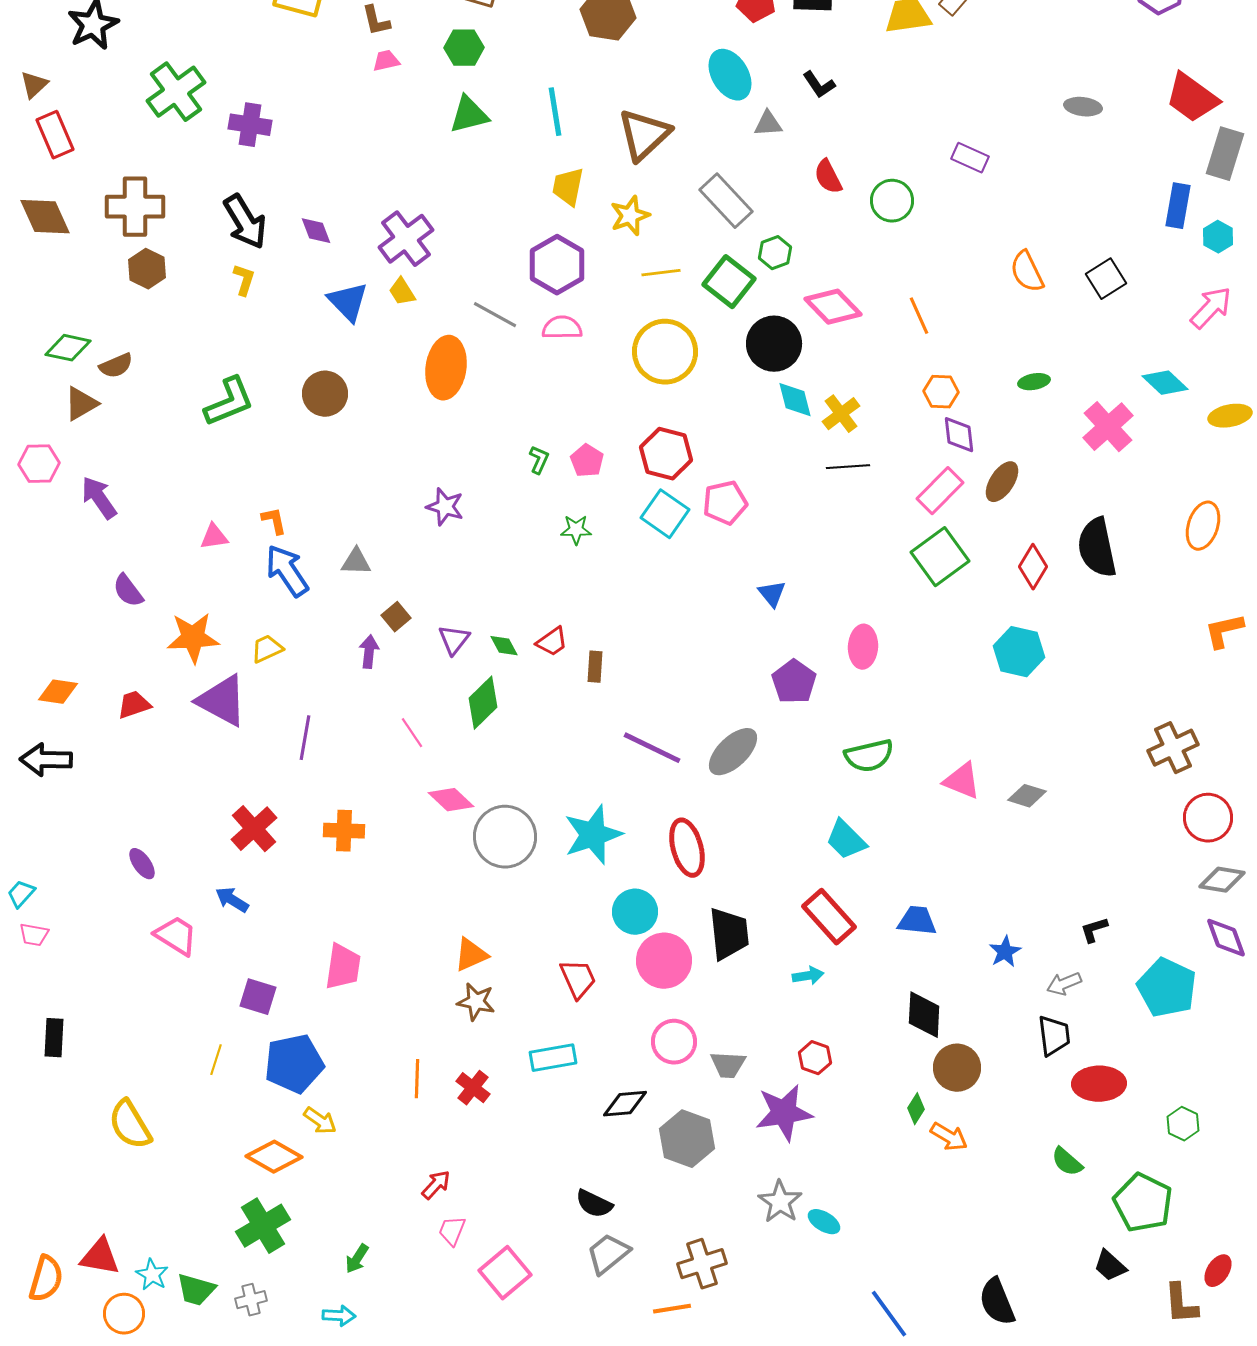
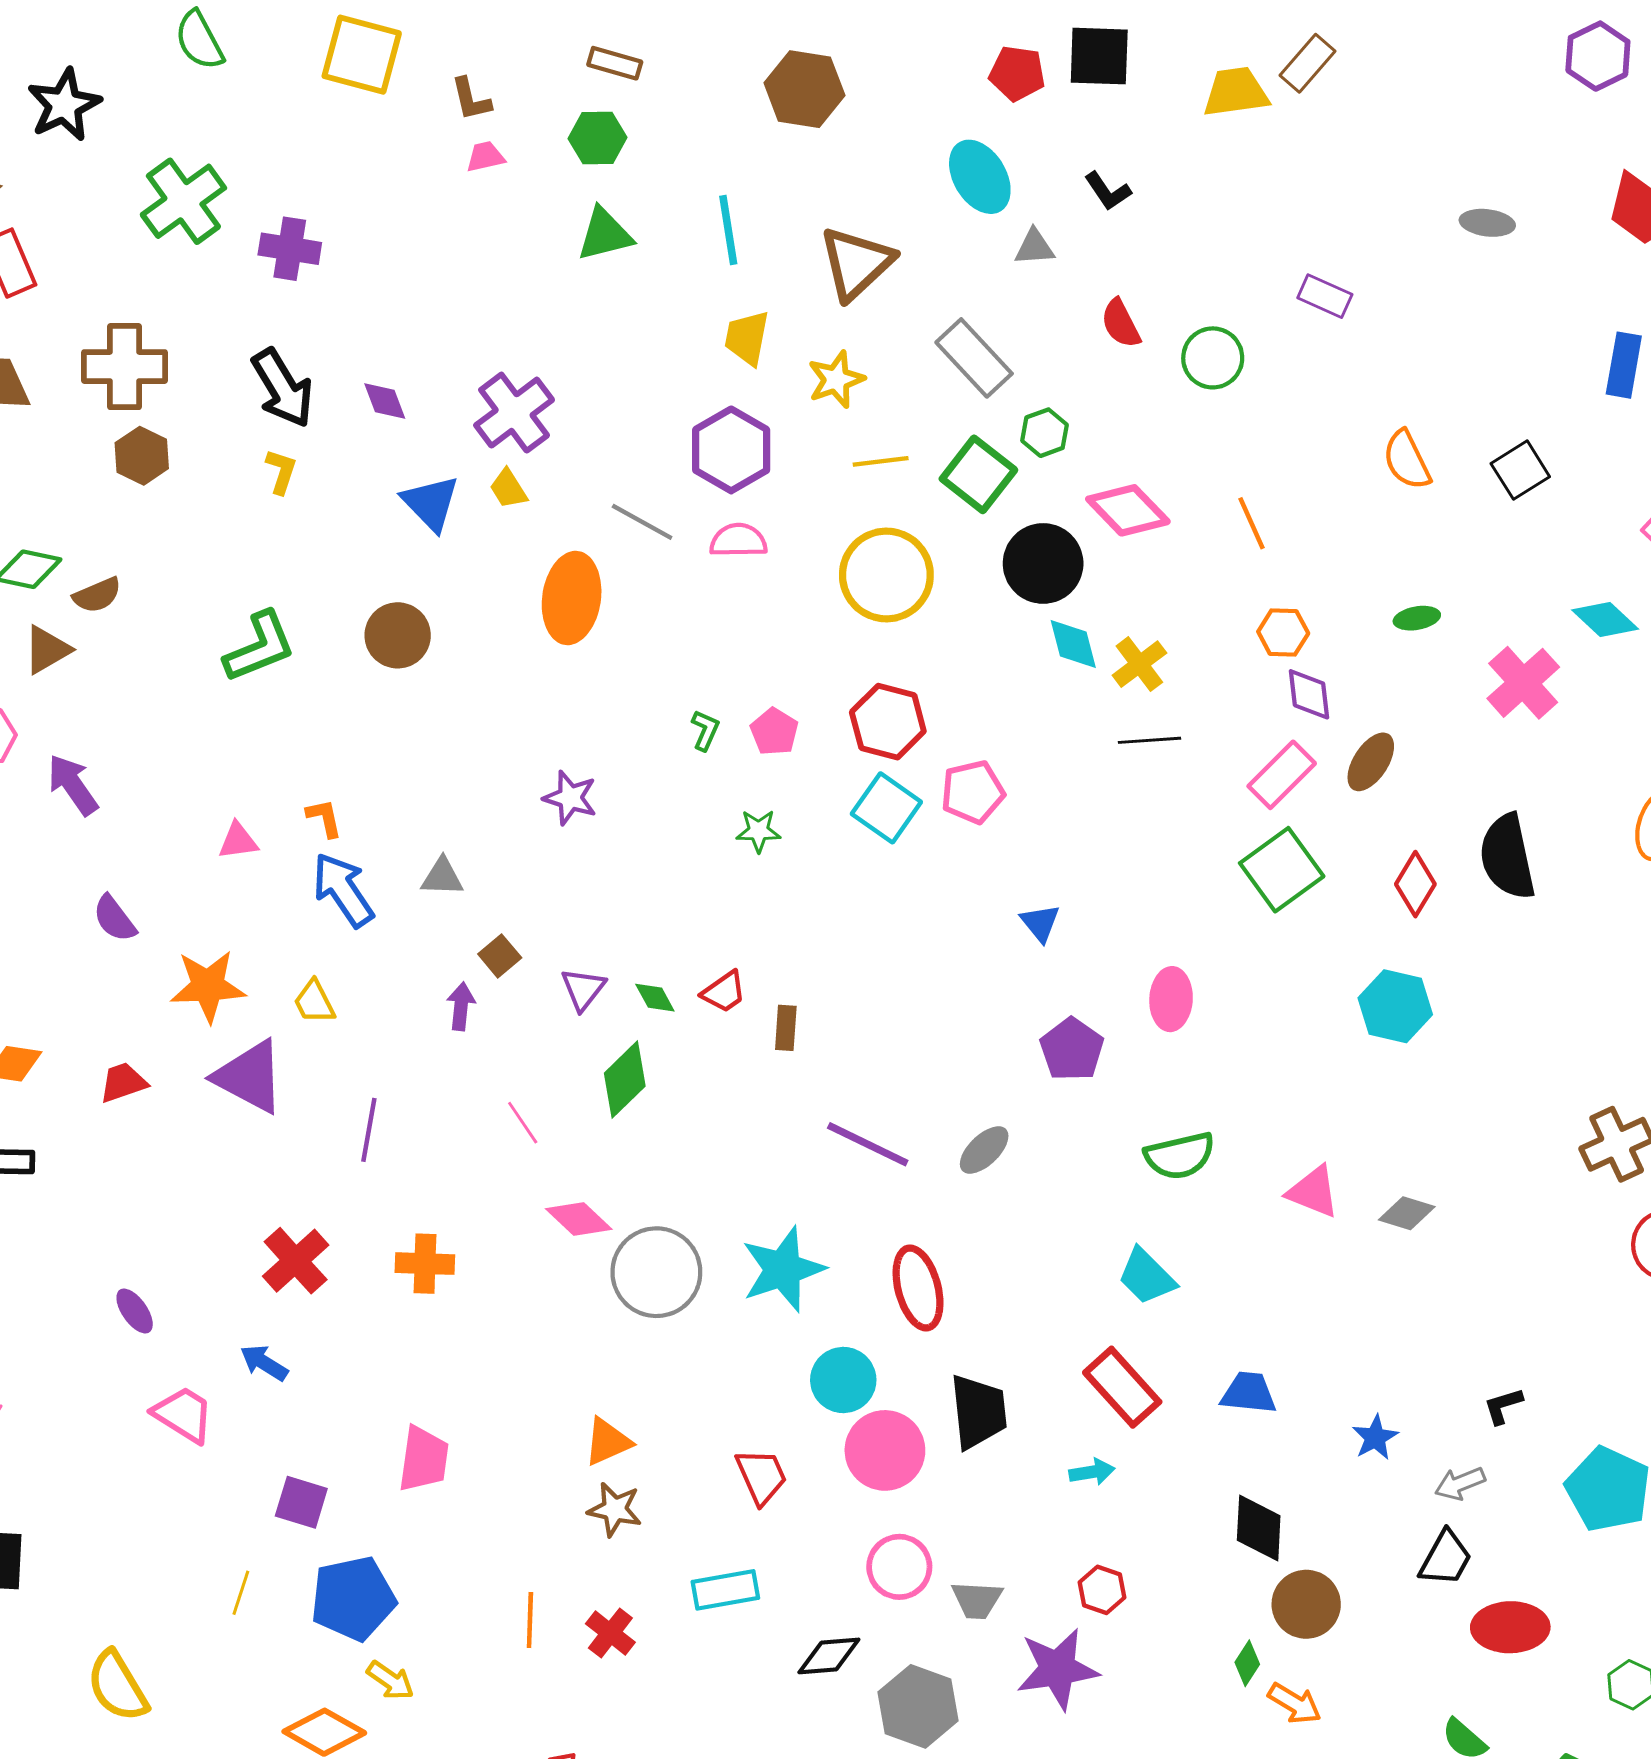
yellow trapezoid: (267, 649) -> (314, 1002), turned -92
gray ellipse: (733, 752) -> (984, 1150), size x0.7
black trapezoid: (1054, 1036) -> (1446, 1558), turned 36

